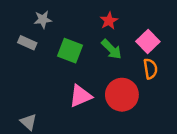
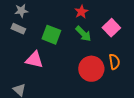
gray star: (43, 19) -> (21, 11), moved
orange semicircle: (150, 69) -> (114, 62), moved
pink triangle: (80, 96) -> (34, 60), moved, turned 36

